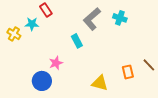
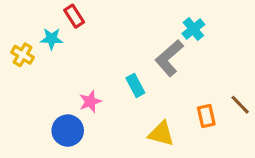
cyan cross: (120, 18) -> (193, 29), turned 32
gray L-shape: (92, 19) -> (169, 58), moved
cyan rectangle: (77, 41) -> (135, 85), moved

